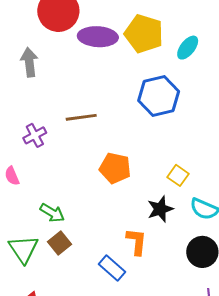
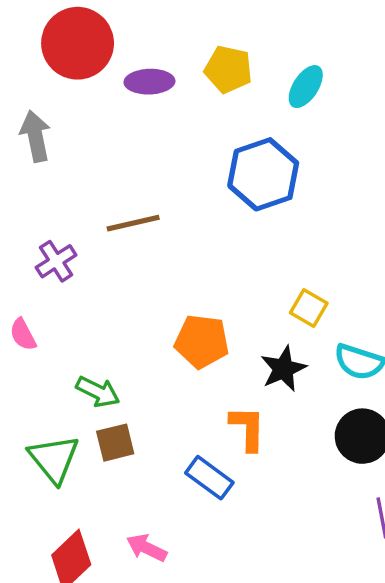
yellow pentagon: (144, 34) -> (228, 69), size x0.7
purple ellipse: (98, 37) -> (149, 82), size x0.7
orange pentagon: (115, 168) -> (202, 341), moved
brown square: (60, 243) -> (115, 443), turned 30

